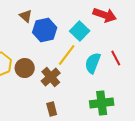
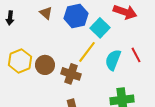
blue hexagon: (45, 30) -> (76, 16), moved
brown cross: (51, 77) -> (71, 74), turned -30

